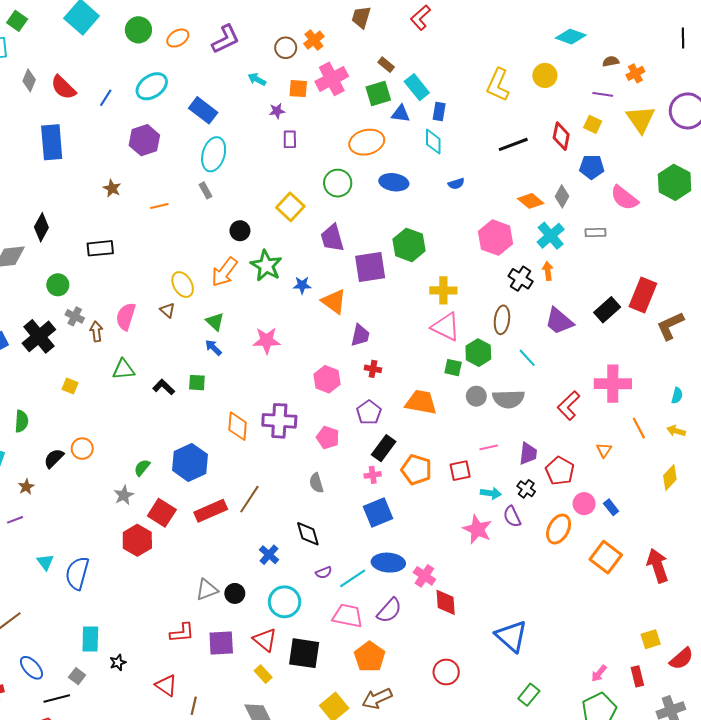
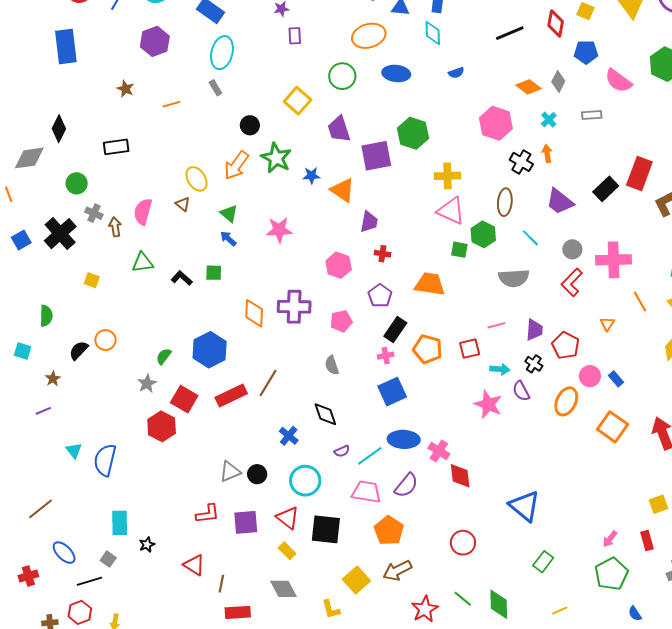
cyan cross: (551, 236) -> (549, 120), size x0.6
gray circle: (476, 396) -> (572, 249), moved
pink pentagon: (328, 438) -> (341, 321), turned -30

